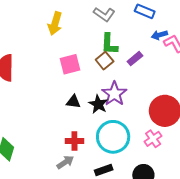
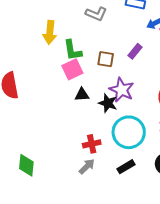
green L-shape: (109, 44) -> (73, 50), moved
brown square: (105, 61) -> (106, 59), turned -30
black triangle: (73, 102) -> (82, 95), moved

